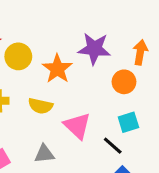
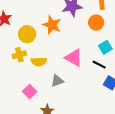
yellow circle: (18, 56) -> (27, 34), moved
yellow semicircle: (40, 106) -> (39, 62), moved

